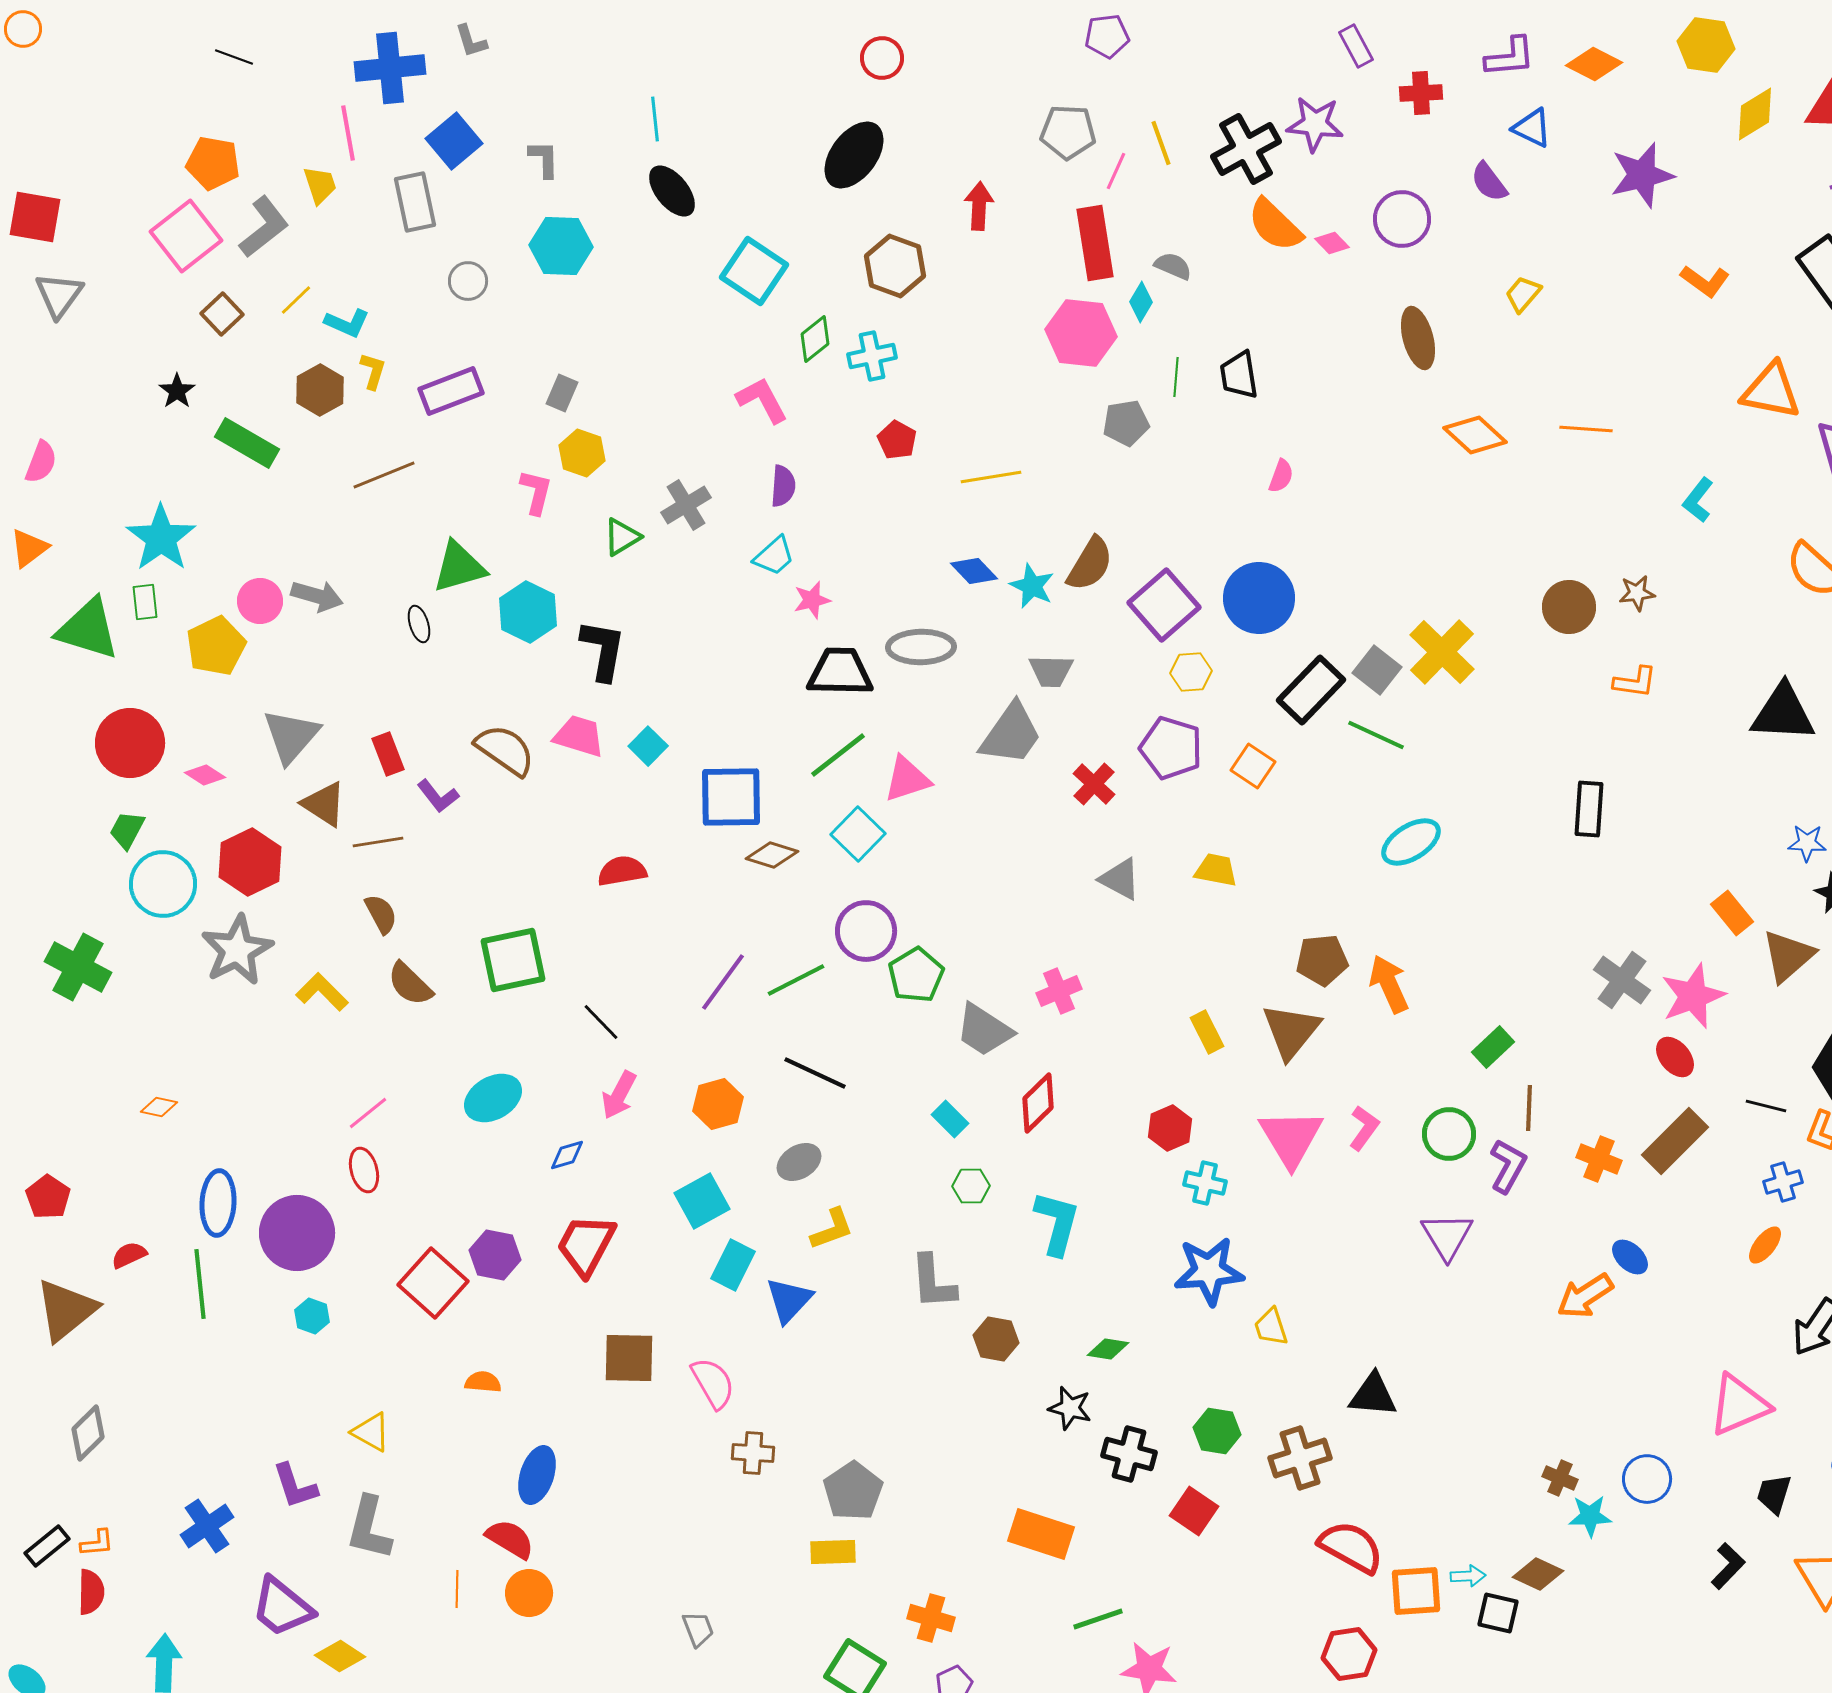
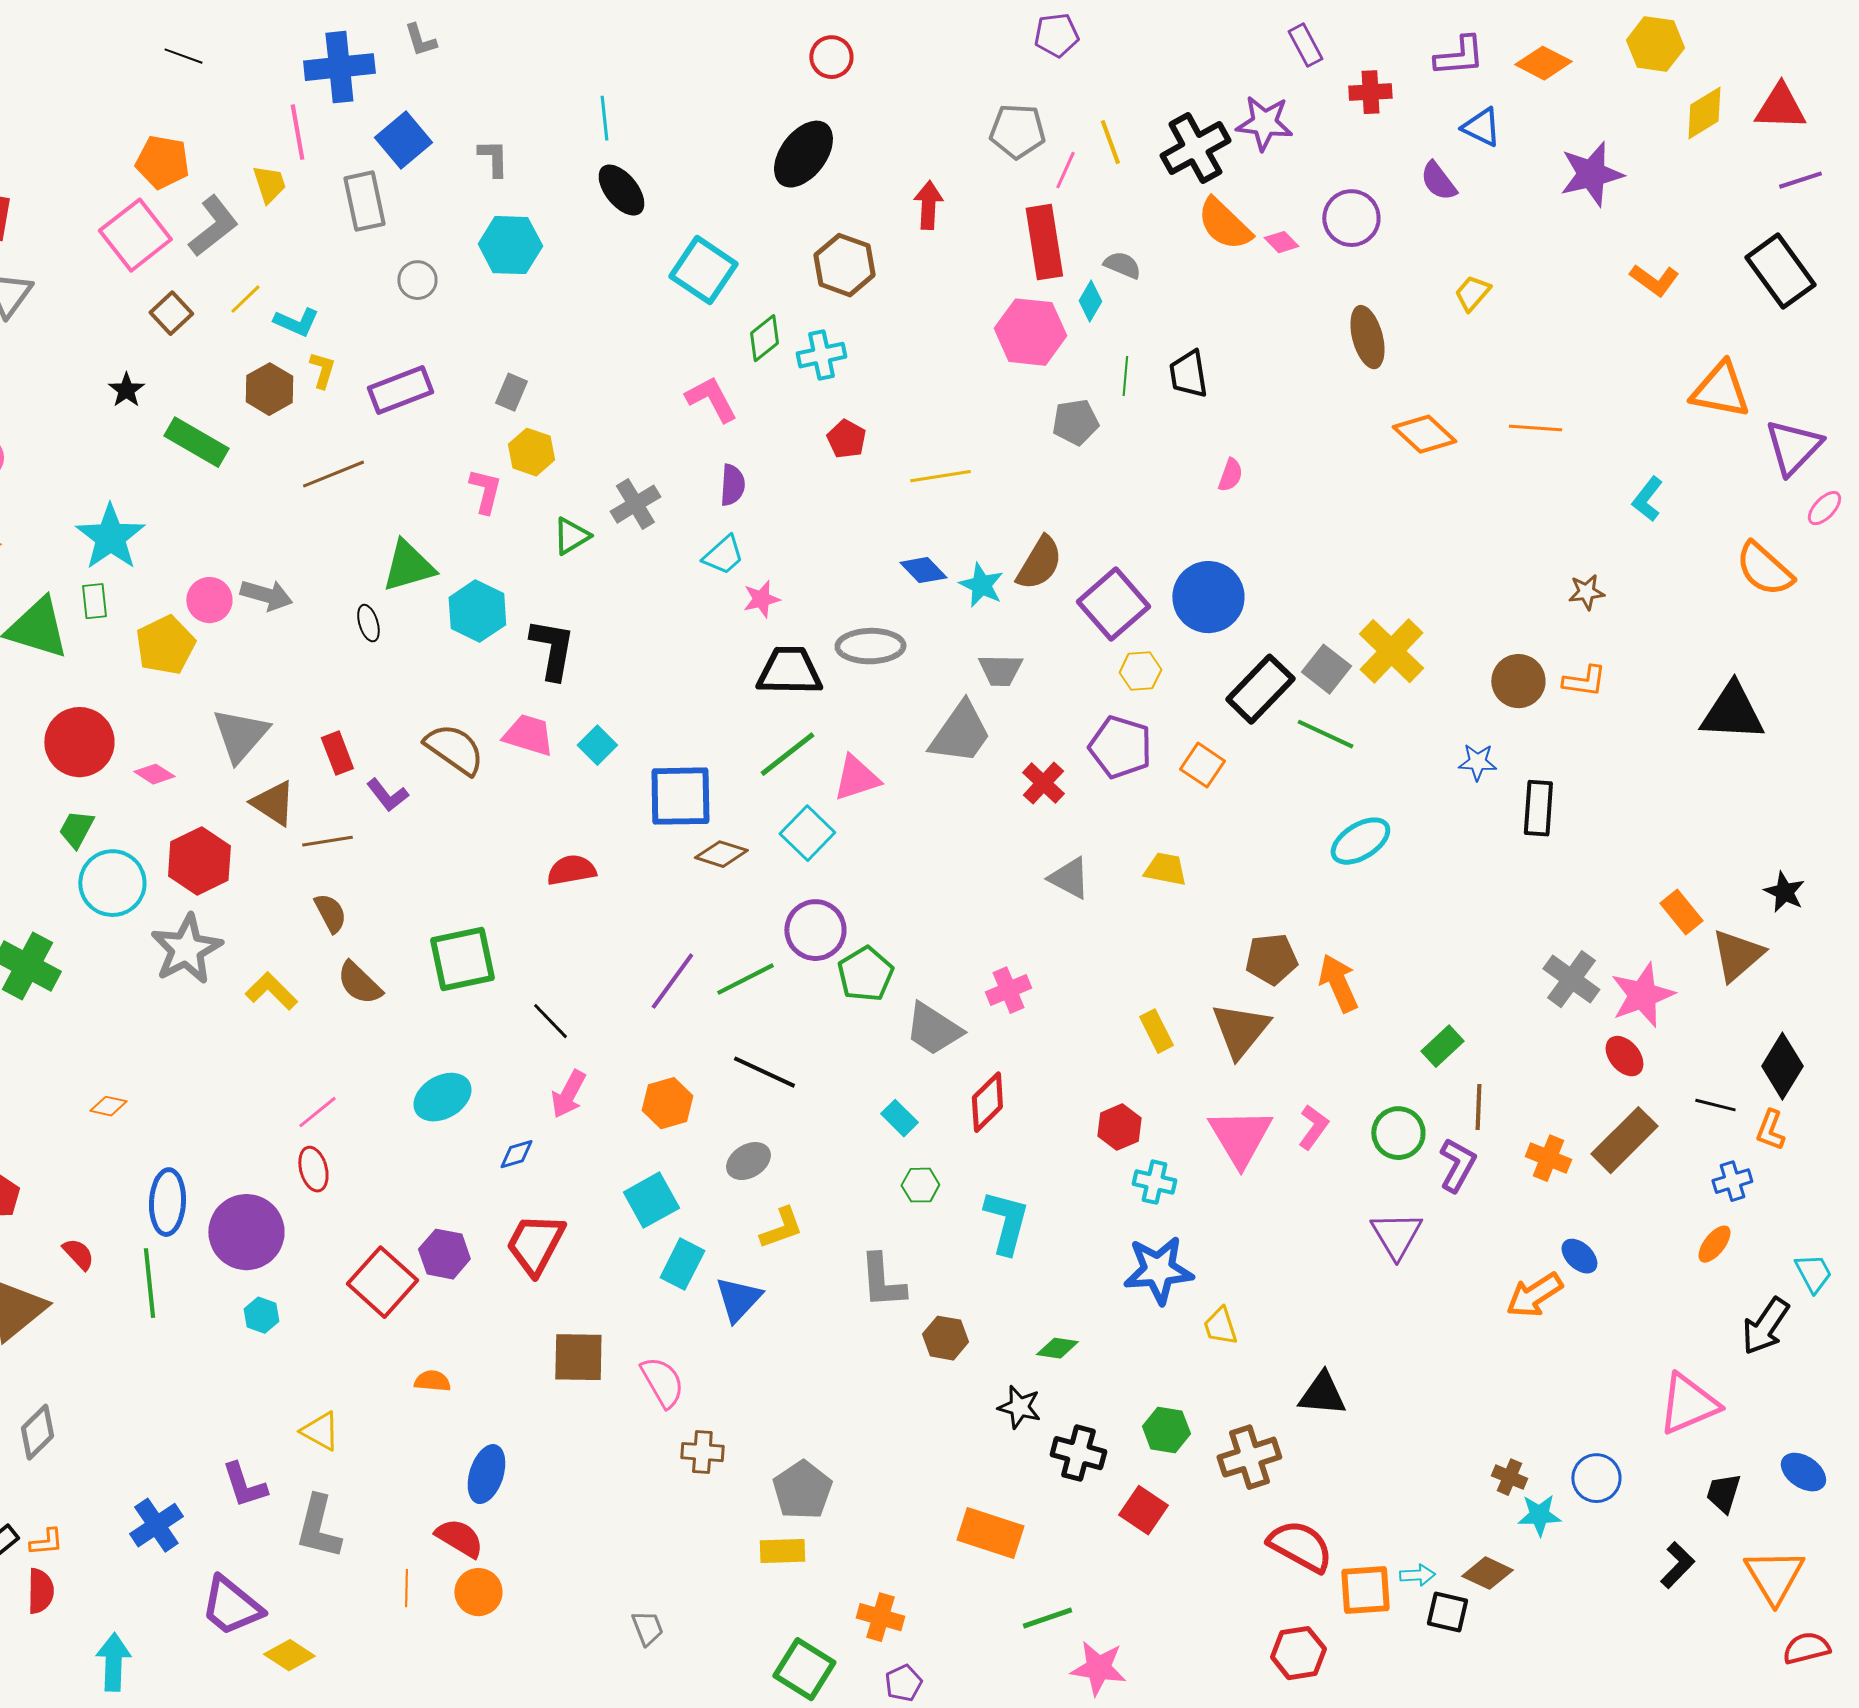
brown circle: (1569, 607) -> (1518, 681), moved
blue star: (1807, 843) -> (1477, 762), moved
red semicircle: (129, 1255) -> (78, 1254), turned 72

